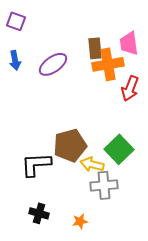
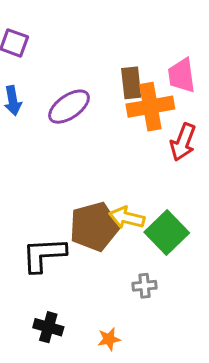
yellow arrow: (92, 164) -> (127, 218), moved
gray cross: (104, 185) -> (145, 286), size x0.6

